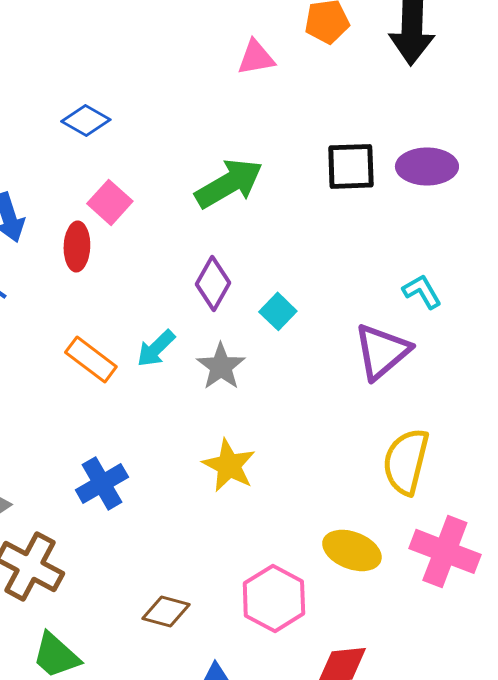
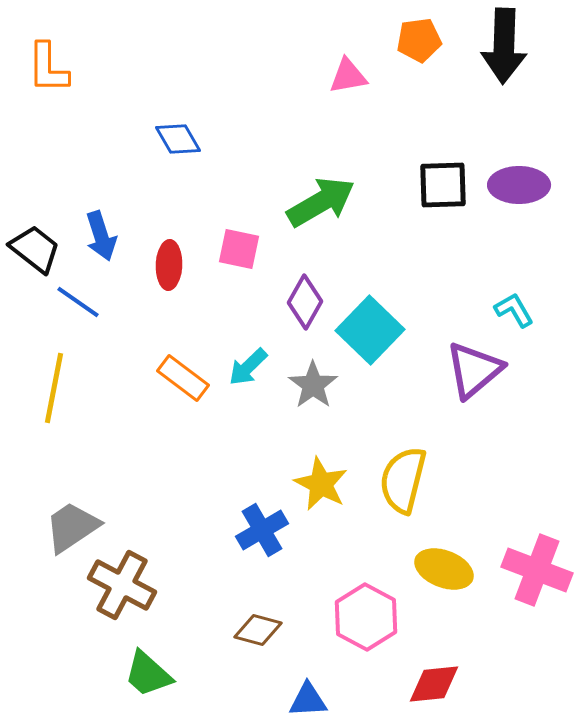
blue diamond: (86, 120) -> (178, 139), turned 30
pink square: (110, 202) -> (239, 249), moved, turned -30
cyan square: (278, 311) -> (370, 330), size x1.8
yellow semicircle: (406, 461) -> (403, 480), moved
blue cross: (102, 483) -> (262, 530), moved

